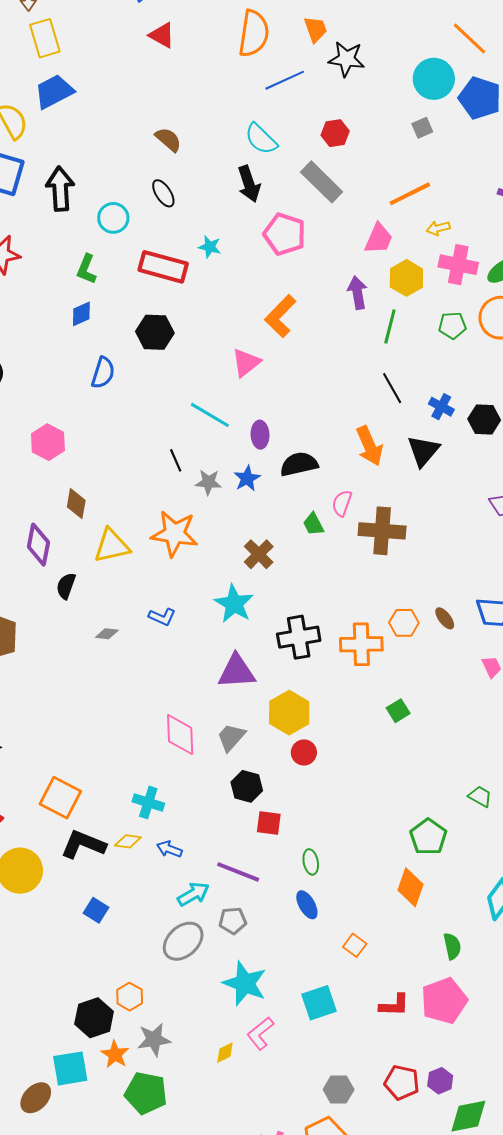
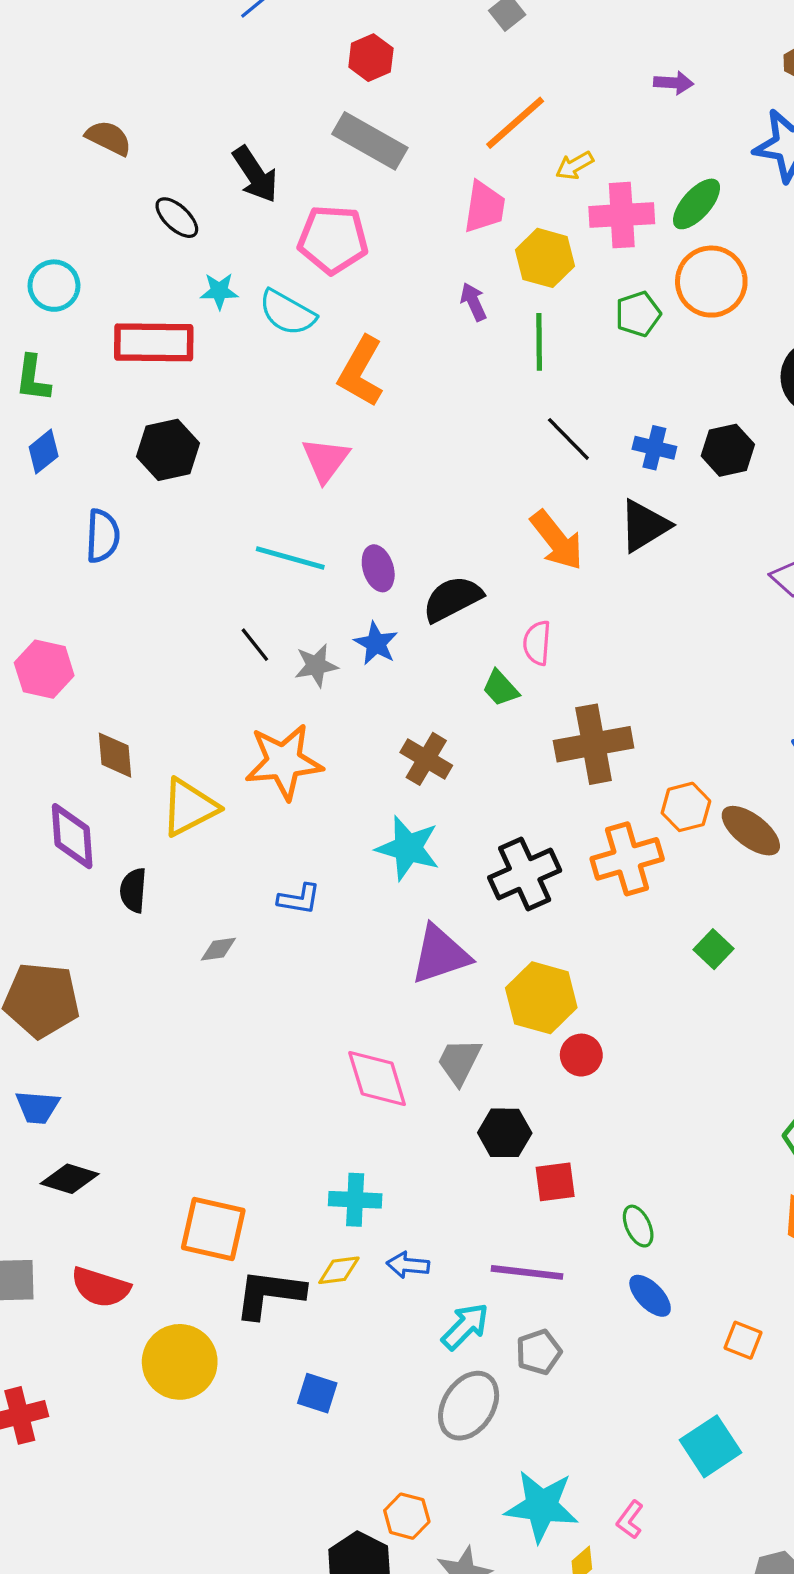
cyan semicircle: (261, 139) -> (287, 313), moved
black ellipse: (163, 193) -> (177, 218), moved
purple arrow: (357, 293) -> (473, 302), size x0.7
black triangle: (423, 451) -> (644, 526), turned 33
brown cross: (382, 531) -> (594, 744), moved
brown ellipse: (445, 618) -> (751, 831), moved, size x1.6
cyan star: (245, 983) -> (542, 1506), moved
pink L-shape: (260, 1033) -> (630, 1520), size x0.7

